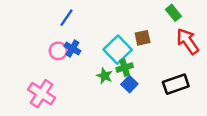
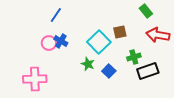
red arrow: (188, 41) -> (158, 35), turned -45
green cross: (125, 68) -> (134, 57), moved
pink cross: (42, 94) -> (35, 79), turned -35

